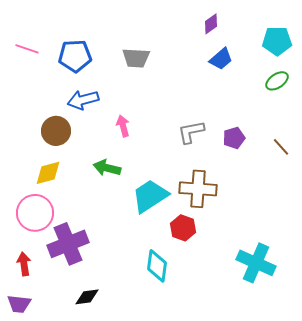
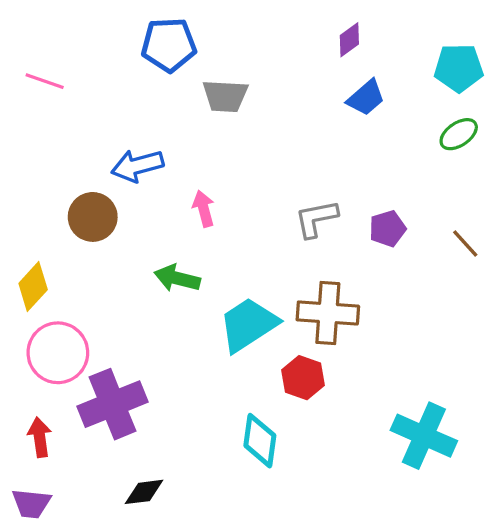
blue pentagon: (75, 56) -> (169, 45), moved
yellow diamond: (48, 173) -> (33, 287), moved, turned -32

